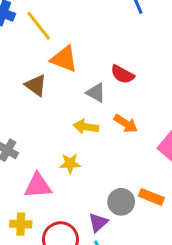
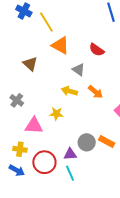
red semicircle: (122, 74) -> (97, 50), moved
brown triangle: (36, 85) -> (30, 64), moved
purple triangle: (98, 223) -> (70, 154), turned 32

